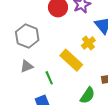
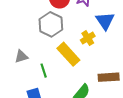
gray hexagon: (27, 36) -> (51, 24), moved

